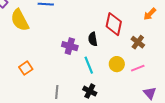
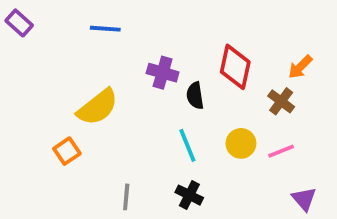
orange arrow: (150, 14) -> (300, 67), moved
yellow semicircle: (20, 20) -> (98, 107), moved, turned -100
purple cross: (70, 46) -> (163, 73), moved

